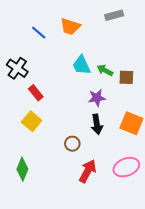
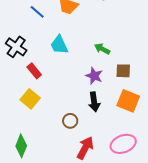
cyan trapezoid: (82, 65) -> (59, 45), moved
brown square: (126, 77) -> (123, 71), moved
purple star: (97, 98) -> (94, 76), turned 30

